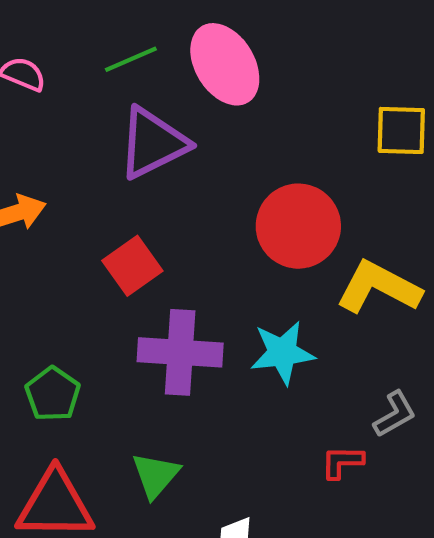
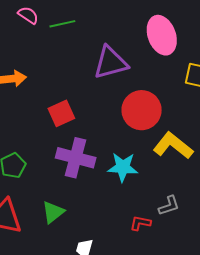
green line: (131, 59) -> (62, 24), moved
pink ellipse: (225, 64) -> (162, 35), moved
purple triangle: (153, 143) -> (111, 63), moved

